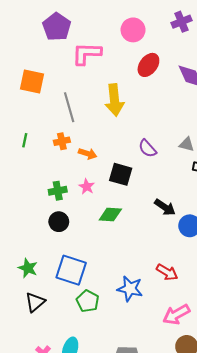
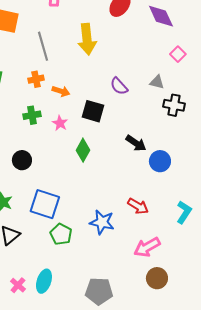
green cross: (58, 191) -> (32, 115), moved
green diamond: (110, 214) -> (83, 150), turned -65
black circle: (59, 222) -> (22, 160), moved

